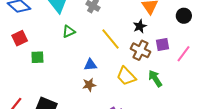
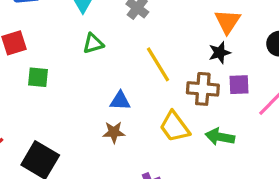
black star: (140, 26) -> (220, 53), moved
brown cross: (140, 50) -> (203, 89), turned -30
green arrow: (155, 78) -> (220, 137), turned -54

